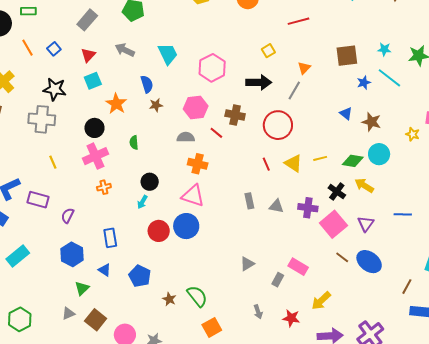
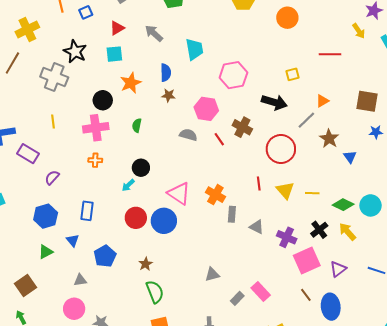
brown star: (371, 122) -> (329, 139), moved
orange cross: (198, 164) -> (215, 195), moved
blue ellipse: (369, 262) -> (331, 307), turned 30
brown star: (169, 299) -> (146, 264), moved
gray triangle: (68, 313) -> (80, 280), moved
brown square: (96, 320) -> (26, 286), moved

